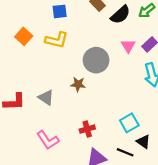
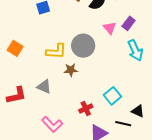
orange square: (24, 36) -> (15, 48), moved
yellow L-shape: (57, 40) -> (56, 51), moved
cyan square: (129, 123) -> (112, 96), moved

